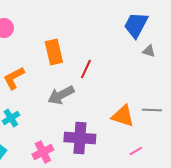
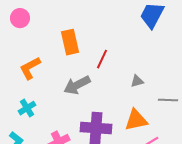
gray triangle: (149, 51) -> (137, 81), moved, turned -32
orange triangle: (123, 116) -> (136, 120), moved, turned -30

